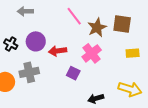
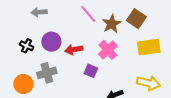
brown square: (122, 24) -> (136, 19), turned 30
yellow rectangle: (133, 53) -> (149, 47), size x1.6

